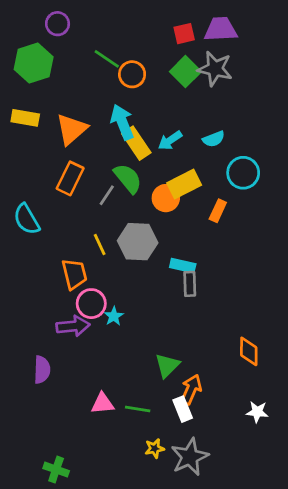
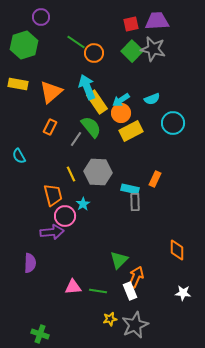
orange rectangle: (70, 178) -> (50, 127), size x0.7
orange circle: (166, 198) -> (121, 113), moved
orange rectangle: (218, 211) -> (155, 179), moved
cyan semicircle: (27, 219) -> (19, 156), size x0.7
cyan star: (114, 316) -> (83, 204), moved

